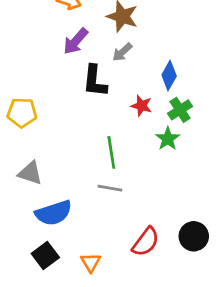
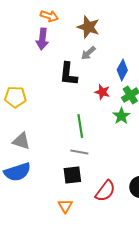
purple arrow: (76, 41) -> (42, 39), moved, turned -35
blue semicircle: (54, 213) -> (17, 172), moved
black square: (45, 256) -> (72, 175), moved, turned 30

